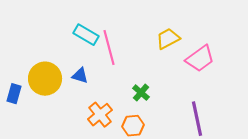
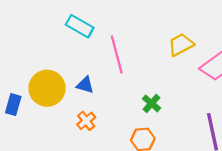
cyan rectangle: (86, 35) -> (80, 26), moved
orange cross: (100, 115) -> (86, 121), moved, size x0.7

